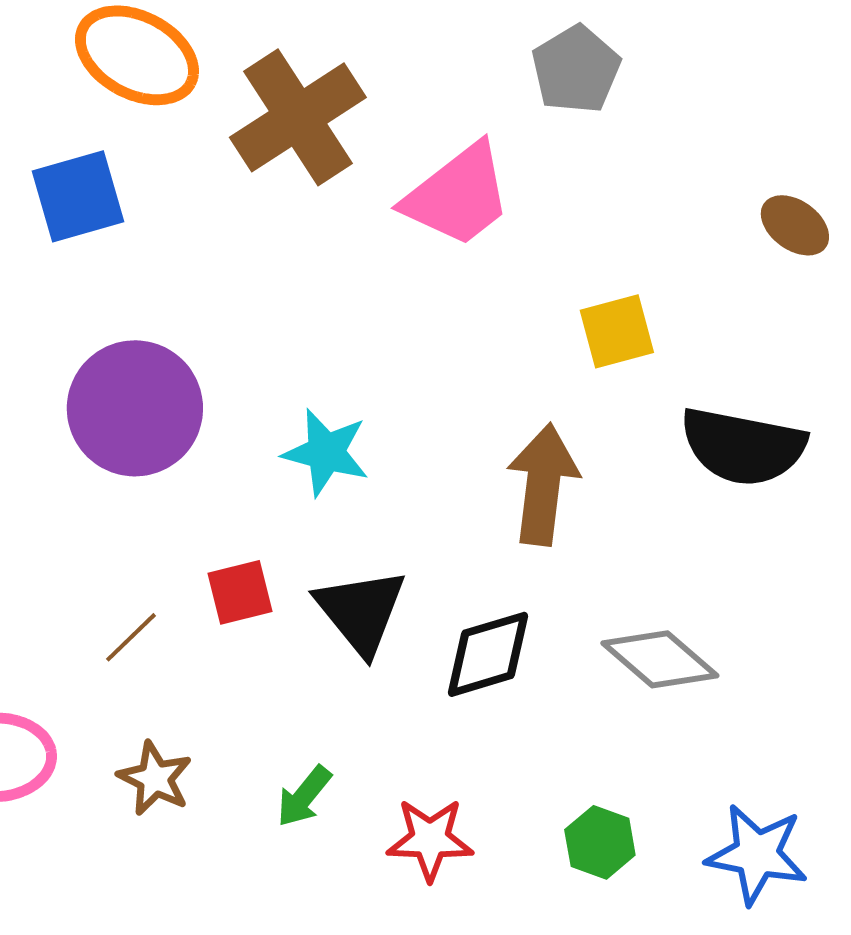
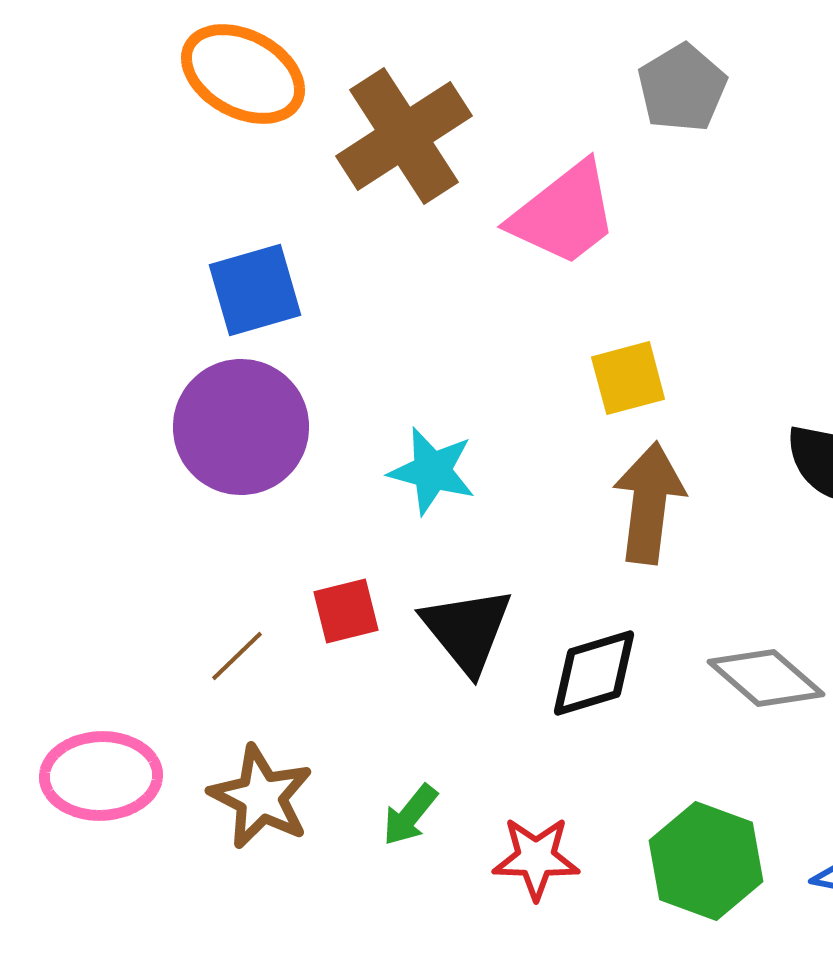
blue square: (78, 196) -> (255, 290), moved
yellow square: (617, 331) -> (628, 378), moved
brown star: (155, 778) -> (261, 797), size x1.4
green hexagon: (600, 842) -> (706, 861), size x1.6

